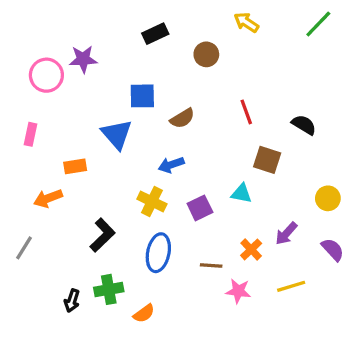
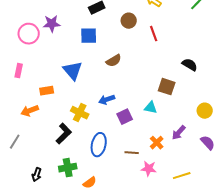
blue square: (142, 96) -> (89, 36), moved
red line: (246, 112) -> (154, 34), moved
blue arrow: (171, 165) -> (107, 100), moved
yellow cross: (152, 202) -> (80, 113), moved
yellow line: (291, 286) -> (182, 176), moved
black arrow: (72, 301) -> (37, 175), moved

